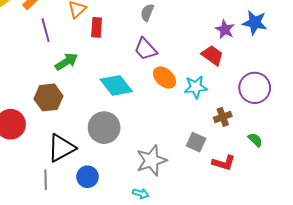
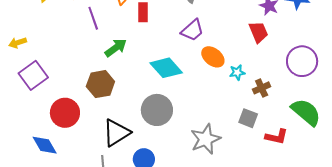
purple trapezoid: (145, 49) -> (192, 30), turned -85
red trapezoid: (212, 55) -> (258, 32), turned 35
cyan star: (196, 87) -> (237, 72), moved, size x0.7
brown cross: (223, 117) -> (262, 88), moved
green semicircle: (255, 140) -> (306, 112), size x2.0

